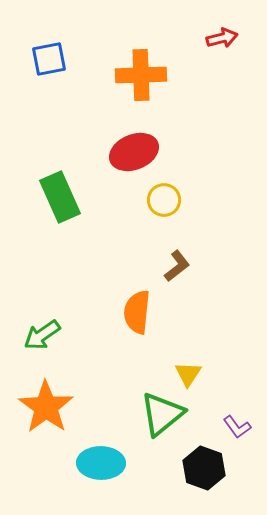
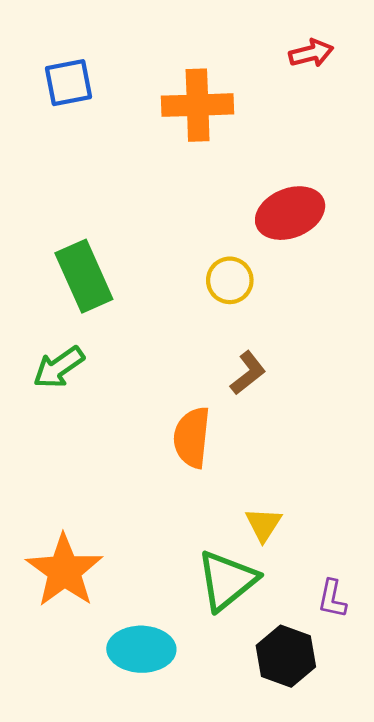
red ellipse: (134, 152) -> (290, 213), moved
green arrow: (42, 335) -> (59, 367), moved
purple L-shape: (237, 427) -> (332, 599), turned 48

